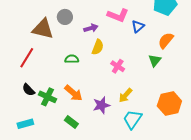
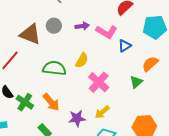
purple arrow: (91, 28) -> (82, 26), moved
green semicircle: (72, 59) -> (54, 68), size x1.6
pink cross: (118, 66) -> (99, 82), size x1.5

